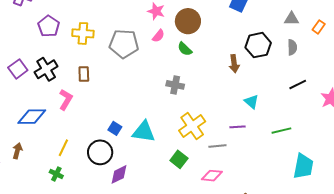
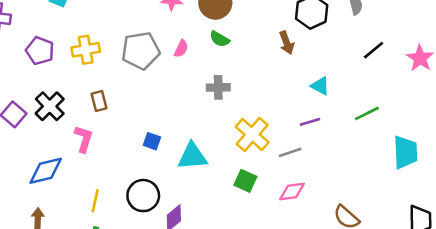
pink semicircle: (158, 36) -> (181, 49), moved
blue square: (115, 128) -> (152, 141), moved

